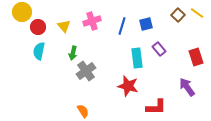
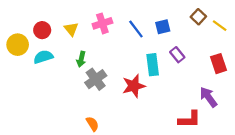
yellow circle: (22, 12) -> (18, 45), moved
yellow line: (197, 13) -> (220, 26), moved
blue line: (122, 26) -> (136, 29), turned -54
cyan semicircle: (39, 51) -> (43, 57), turned 60
red star: (128, 86) -> (134, 86), moved, turned -30
red L-shape: (156, 107) -> (189, 119), moved

